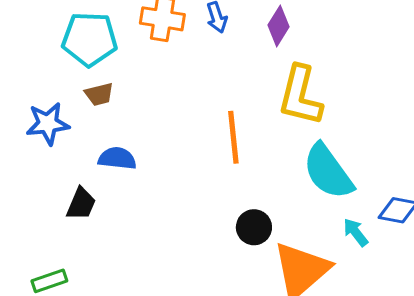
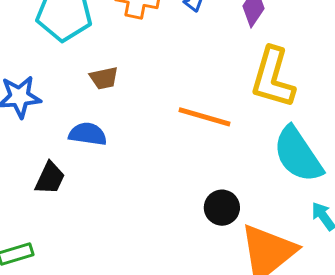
brown trapezoid: (99, 94) -> (104, 78), moved
orange line: (233, 137) -> (204, 117), turned -70

